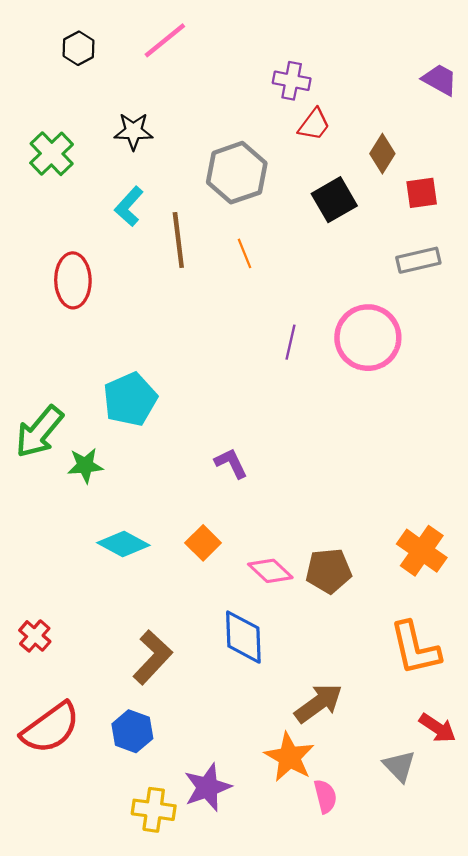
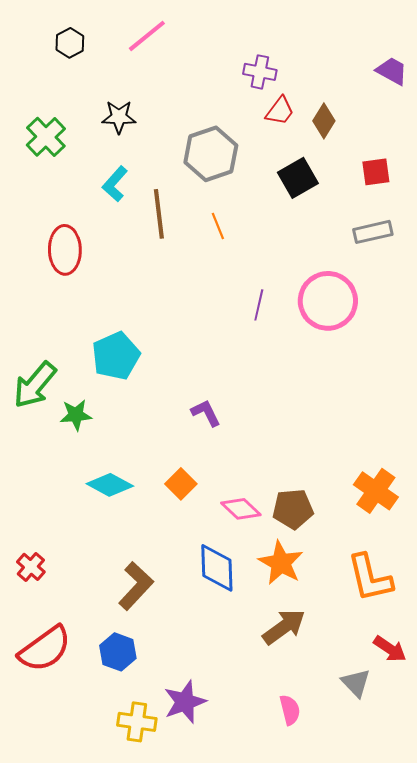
brown diamond: (382, 154) -> (324, 121), moved
orange star: (289, 757) -> (281, 563), moved

